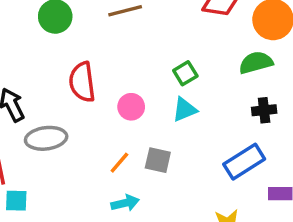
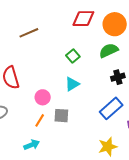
green square: (185, 73) -> (73, 56), moved
pink circle: (131, 107) -> (43, 97), moved
cyan arrow: (125, 203) -> (32, 145), moved

